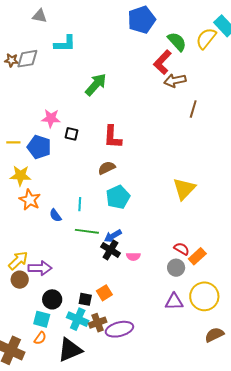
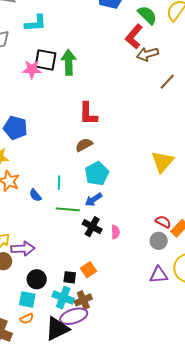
green arrow: (96, 84) -> (69, 62), turned -40
brown line: (193, 109) -> (167, 82), turned 30
pink star: (51, 118) -> (32, 69), moved
black square: (72, 134) -> (46, 60), moved, size x1.6
blue arrow: (113, 236) -> (93, 200), moved
pink semicircle: (133, 257) -> (115, 232), turned -88
purple ellipse: (119, 329) -> (74, 316), moved
orange semicircle: (40, 338) -> (27, 319), turned 32

